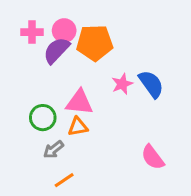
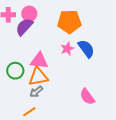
orange pentagon: (95, 43) -> (69, 22), moved
orange triangle: (78, 127) -> (38, 77), size x1.5
gray arrow: (53, 150) -> (36, 92), moved

